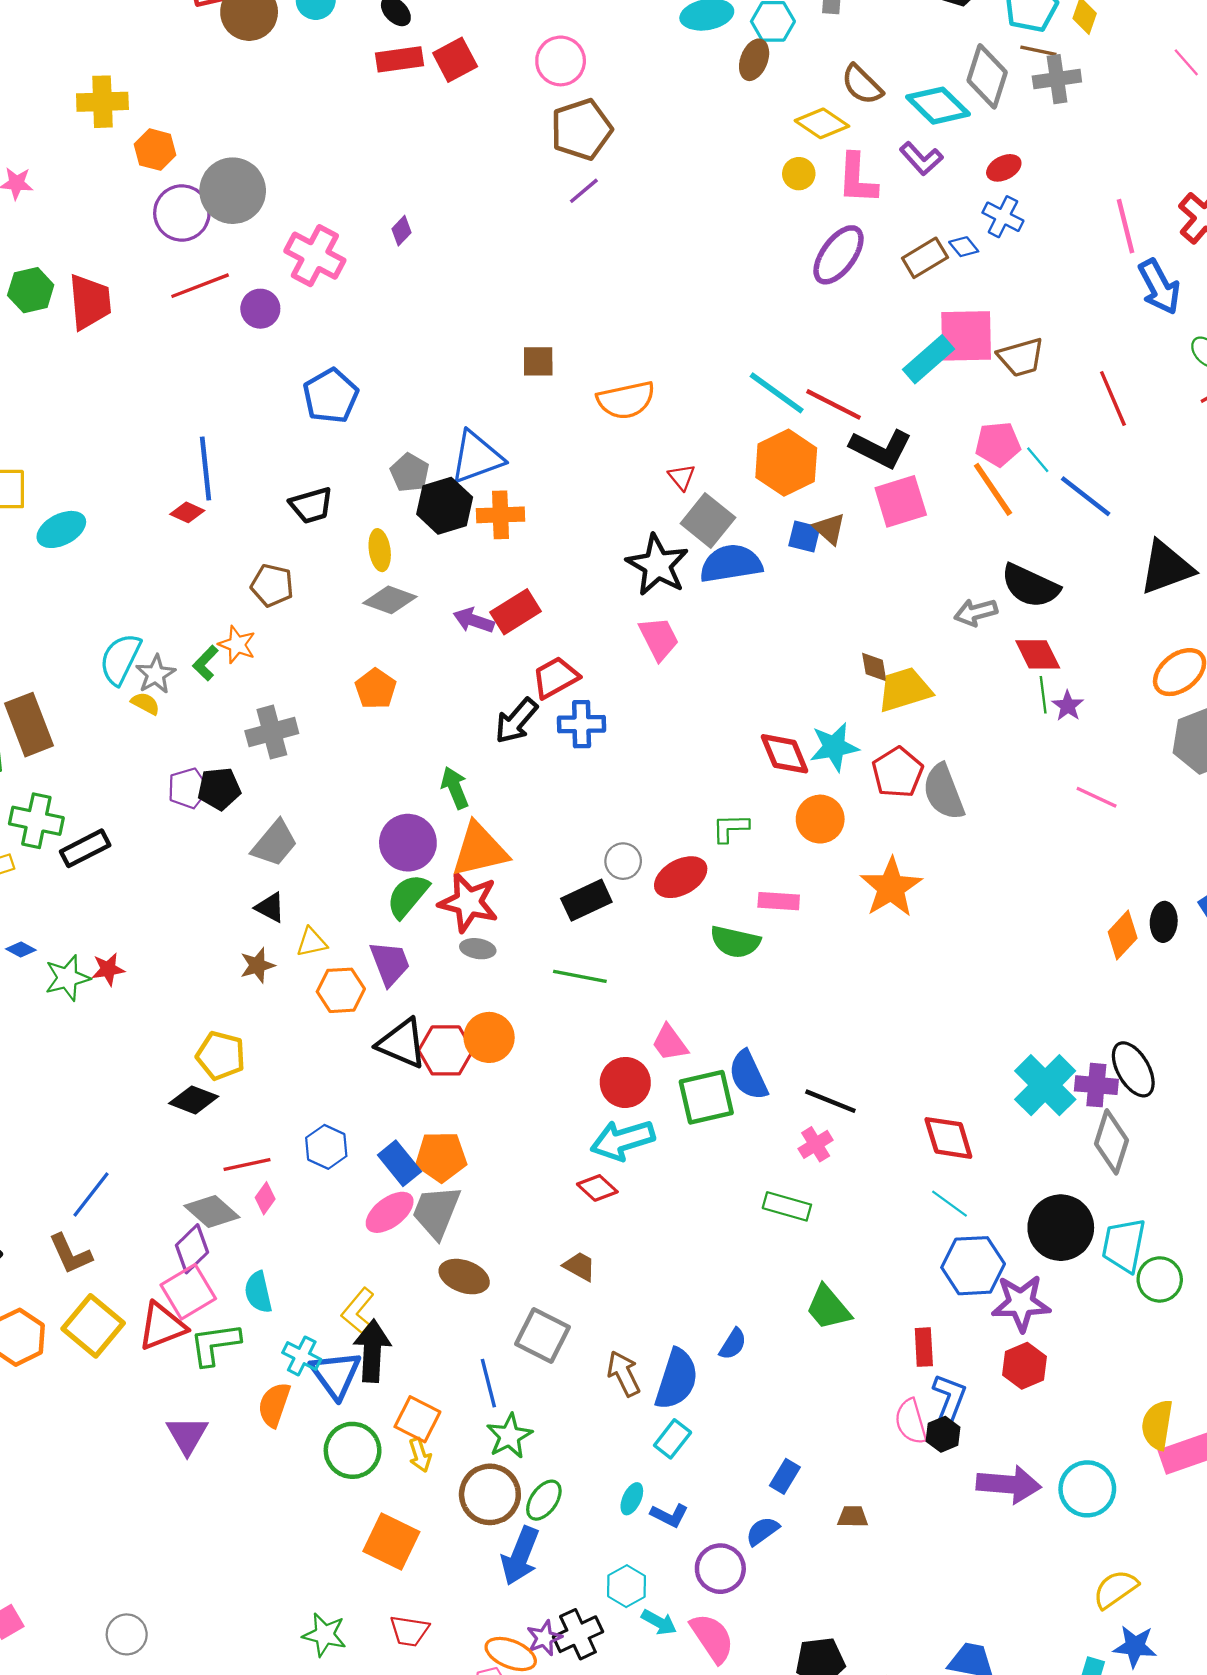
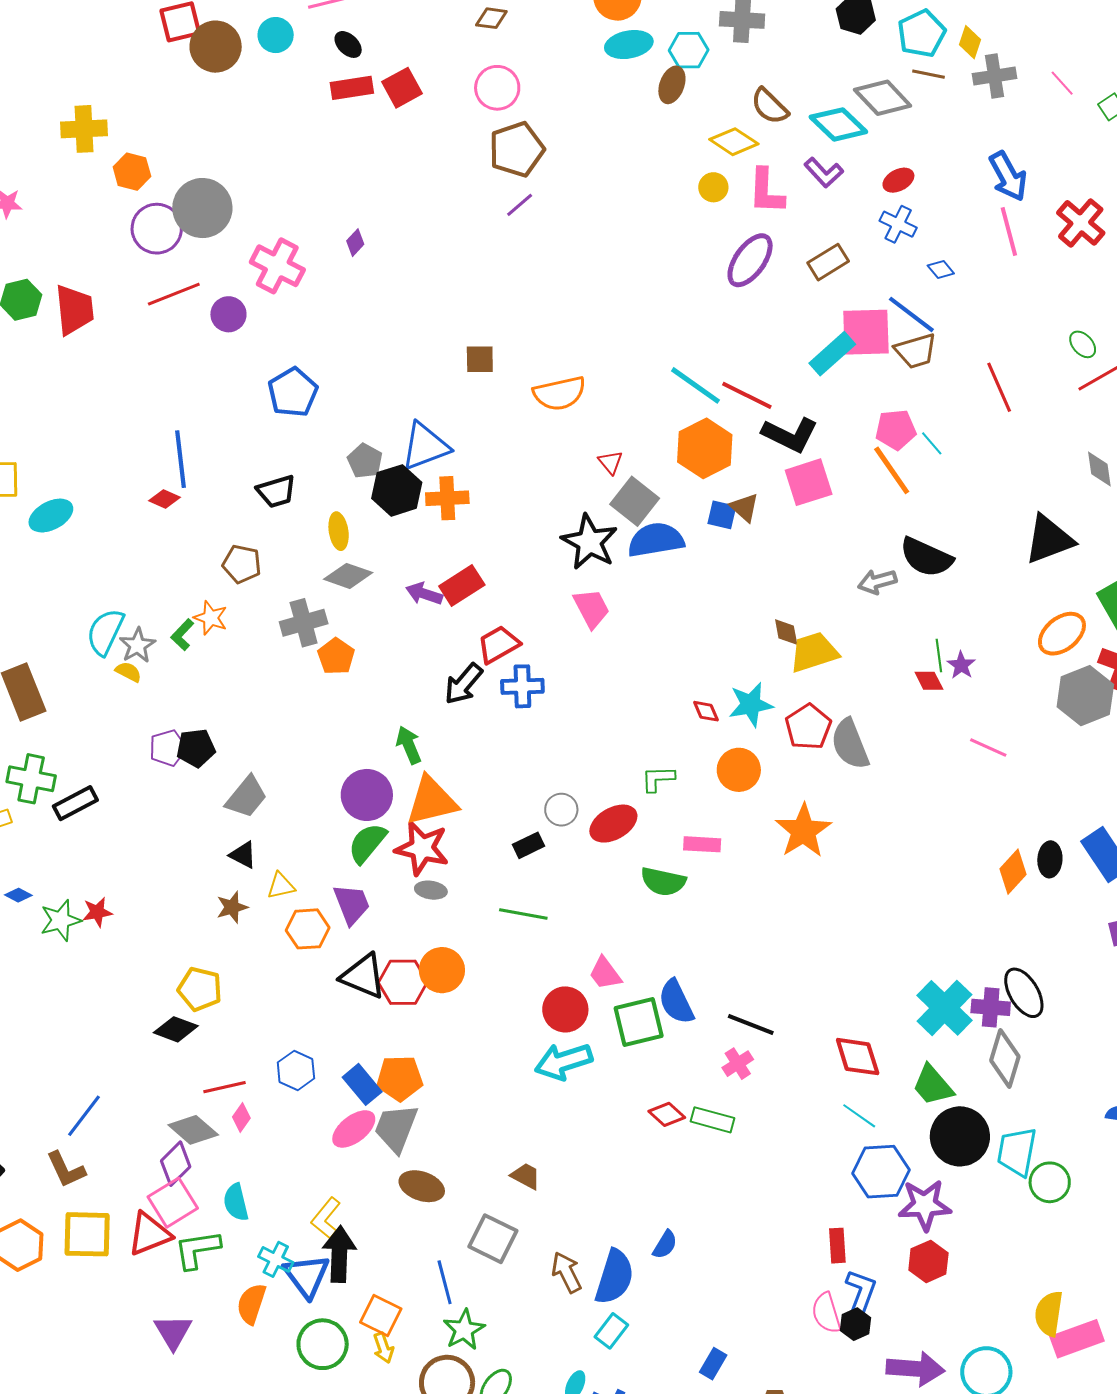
gray diamond: (987, 76) -> (883, 98), turned -60
gray cross: (1057, 79) -> (995, 76), moved
blue diamond: (964, 247) -> (941, 270), moved
blue arrow: (1159, 287) -> (1008, 176), moved
blue line: (1086, 496) -> (911, 314), moved
red diamond: (1038, 654) -> (929, 681), moved, size x0.7
gray cross: (272, 732) -> (304, 623), moved
red diamond: (785, 754) -> (706, 711), size x0.6
black rectangle: (586, 900) -> (529, 845), size x0.7
red diamond: (597, 1188) -> (667, 1114), moved
green trapezoid: (828, 1308) -> (933, 1085), moved
yellow square: (93, 1326) -> (87, 1234), turned -38

